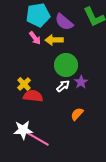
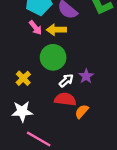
green circle: (66, 65) -> (53, 57), moved
red semicircle: (33, 96) -> (65, 99), moved
white star: (23, 130) -> (22, 111), moved

